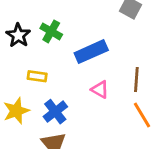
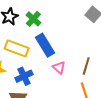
blue rectangle: (91, 52) -> (45, 45), moved, turned 70
yellow rectangle: (37, 76) -> (17, 48), size x1.6

